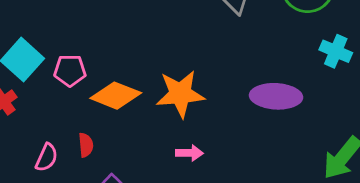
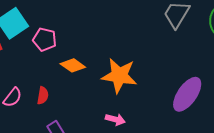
orange diamond: (116, 96) -> (73, 65), size x0.7
purple ellipse: (276, 96) -> (187, 94), turned -72

